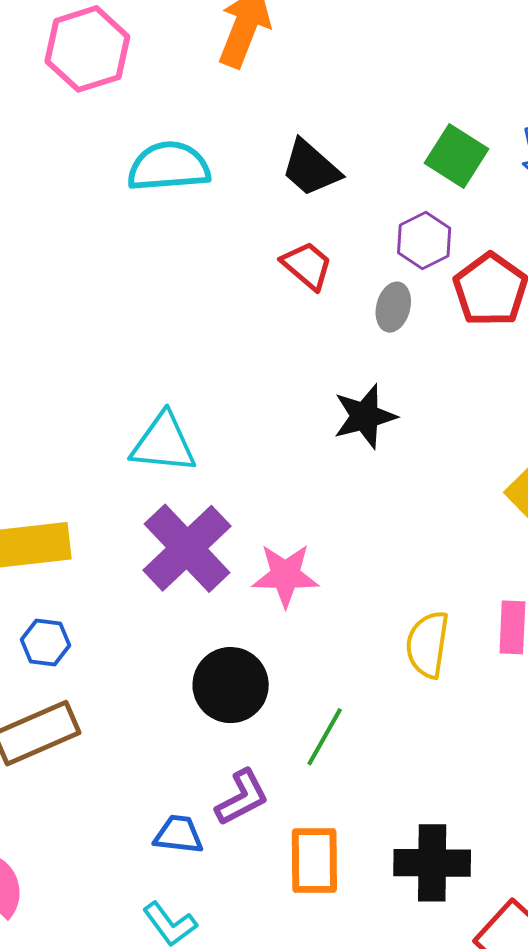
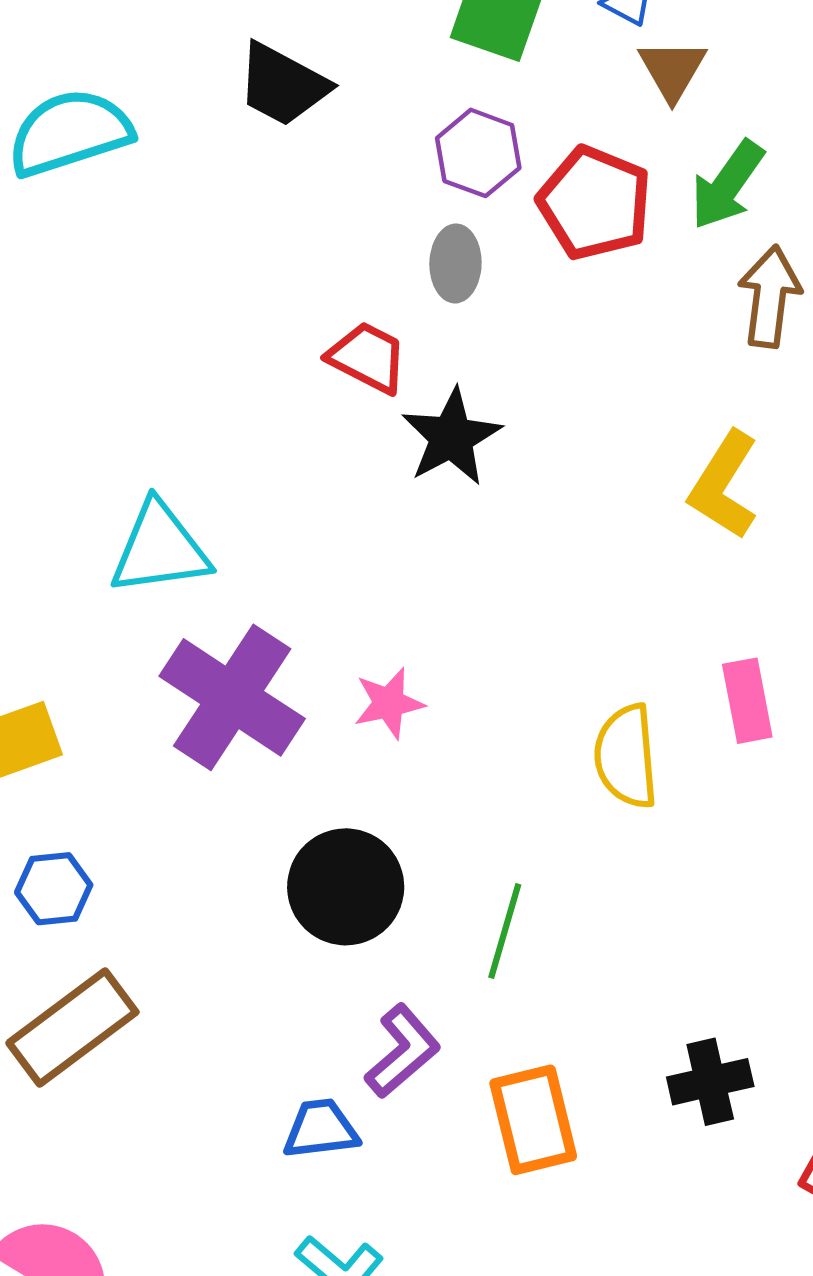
red trapezoid: (307, 265) -> (368, 357), moved
pink star: (285, 575) -> (389, 703), size x0.7
black cross: (432, 863) -> (710, 1082), size x0.7

